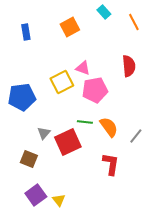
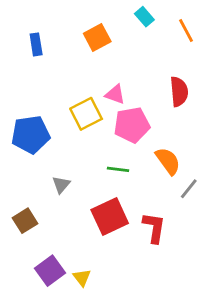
orange semicircle: (109, 127) -> (168, 161), moved
red square: (68, 142) -> (110, 217), moved
brown square: (29, 159) -> (25, 221), moved, turned 36

